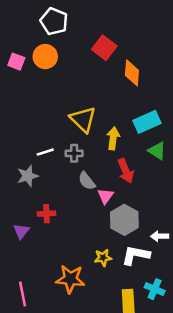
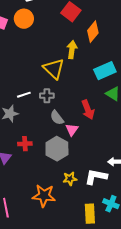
orange diamond: (132, 73) -> (93, 32), turned 35
yellow arrow: (113, 138) -> (72, 50), moved
gray hexagon: (124, 220) -> (57, 149), moved

